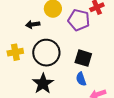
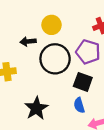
purple pentagon: (79, 20) -> (88, 52), moved
black circle: (46, 53) -> (55, 59), moved

